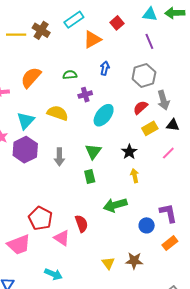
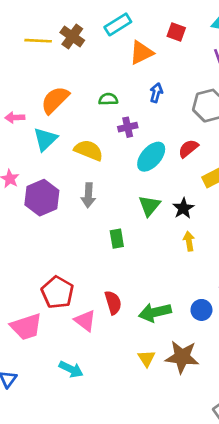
red square: (117, 23) -> (176, 32), turned -32
red semicircle: (140, 108) -> (188, 148), moved
cyan triangle: (26, 121) -> (45, 139), moved
green triangle: (93, 151) -> (149, 206), moved
gray arrow: (59, 157) -> (88, 195), moved
green rectangle: (90, 176) -> (117, 239), moved
green arrow: (115, 205) -> (155, 312), moved
brown star: (134, 261) -> (182, 357), size x1.4

